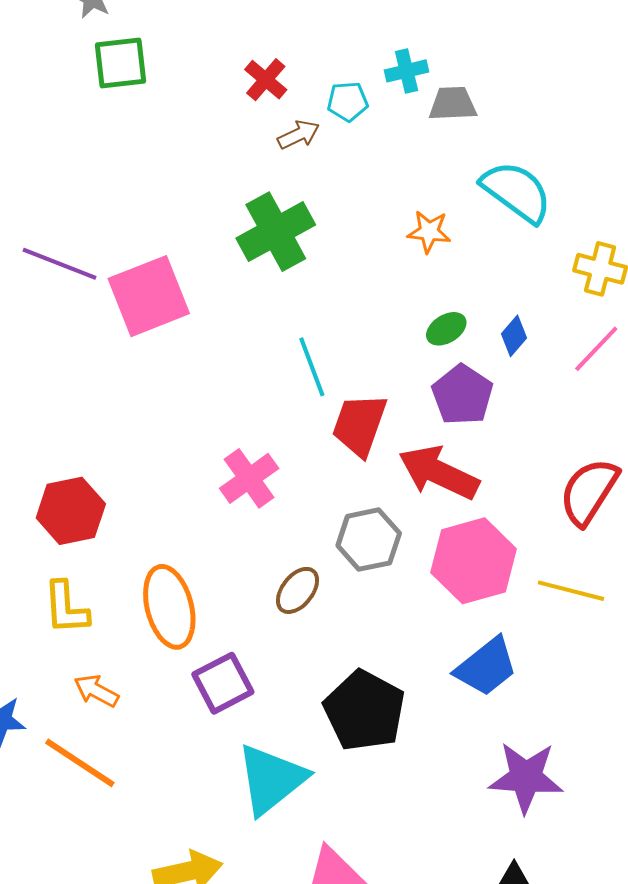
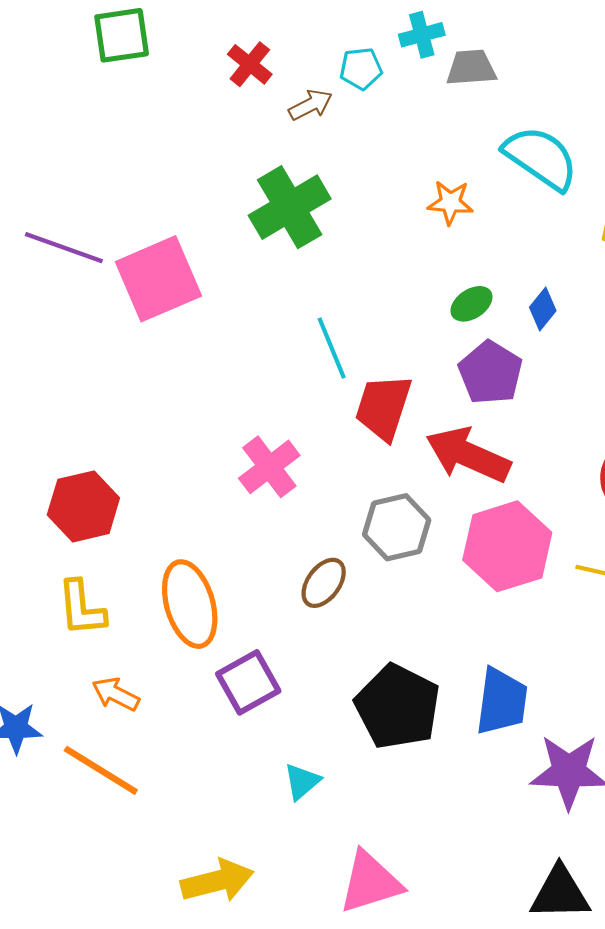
red cross: (266, 80) -> (250, 64), moved
blue trapezoid: (486, 667) -> (502, 701), moved, turned -42
cyan triangle: (271, 779) -> (302, 782), size x0.5

